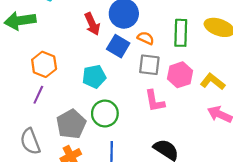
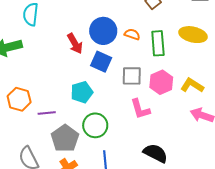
orange semicircle: (146, 38) -> (132, 34), moved
orange hexagon: (44, 64) -> (19, 99), moved
purple line: (38, 95) -> (47, 113), moved, turned 66

